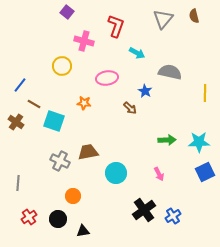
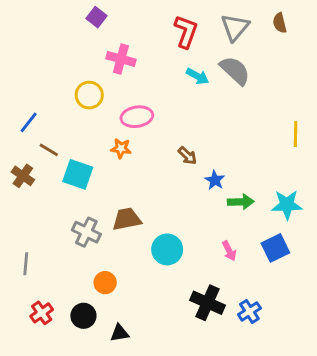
red L-shape: (116, 26) -> (186, 32), moved
gray semicircle: (170, 72) -> (235, 71), moved, turned 30
pink ellipse: (107, 78) -> (137, 117), moved
blue star: (145, 91) -> (215, 180), moved
blue square: (205, 172) -> (275, 248), moved
black cross: (144, 210) -> (208, 303), turned -30

